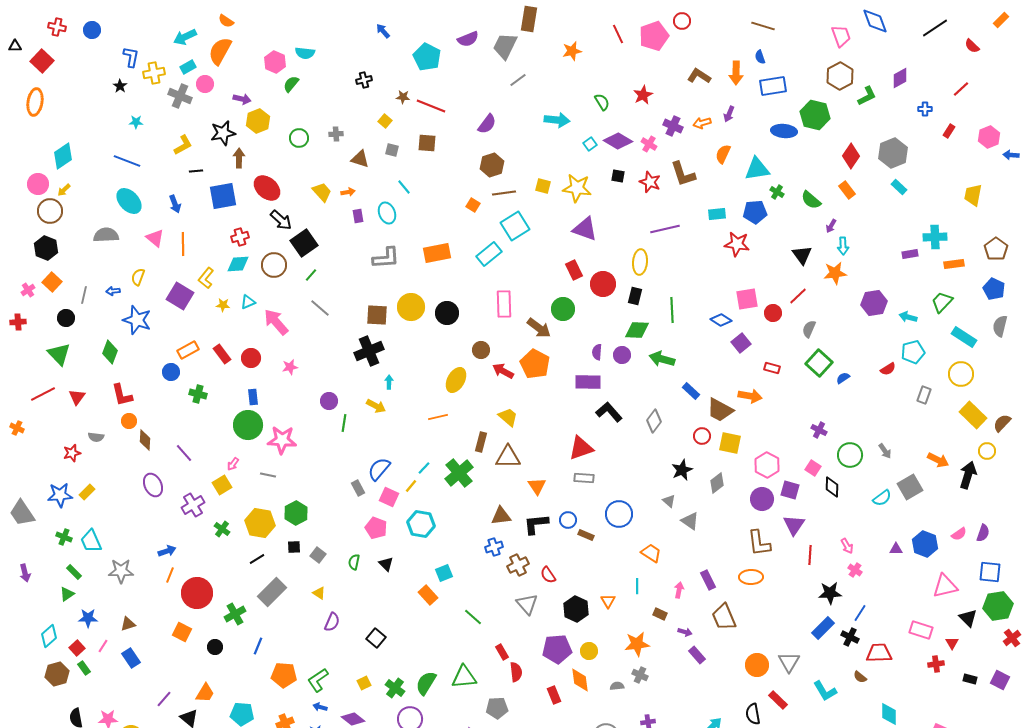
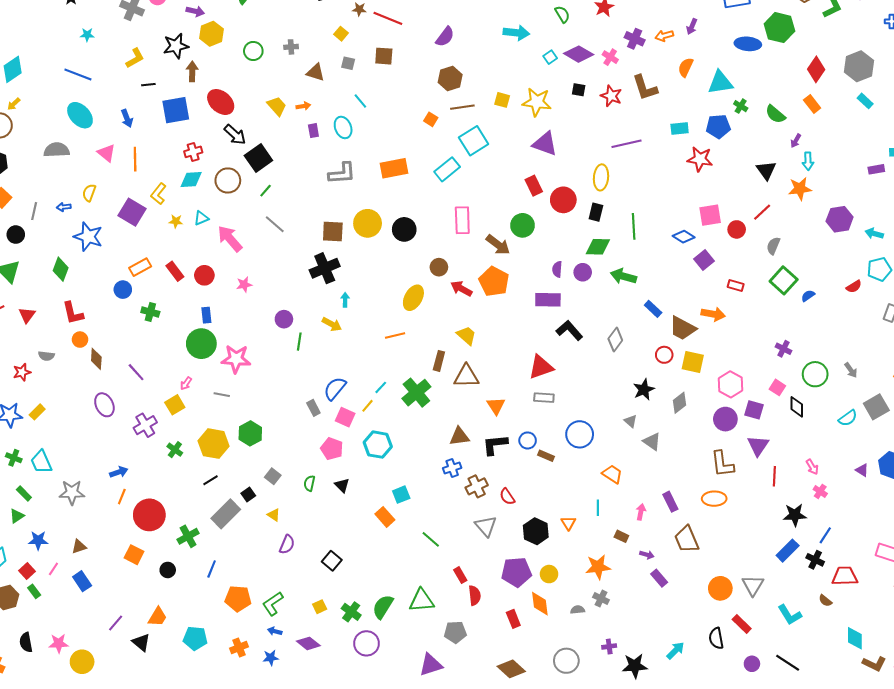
black square: (294, 547) -> (248, 495), moved, turned -32
purple triangle: (896, 549) -> (862, 470), turned 32

